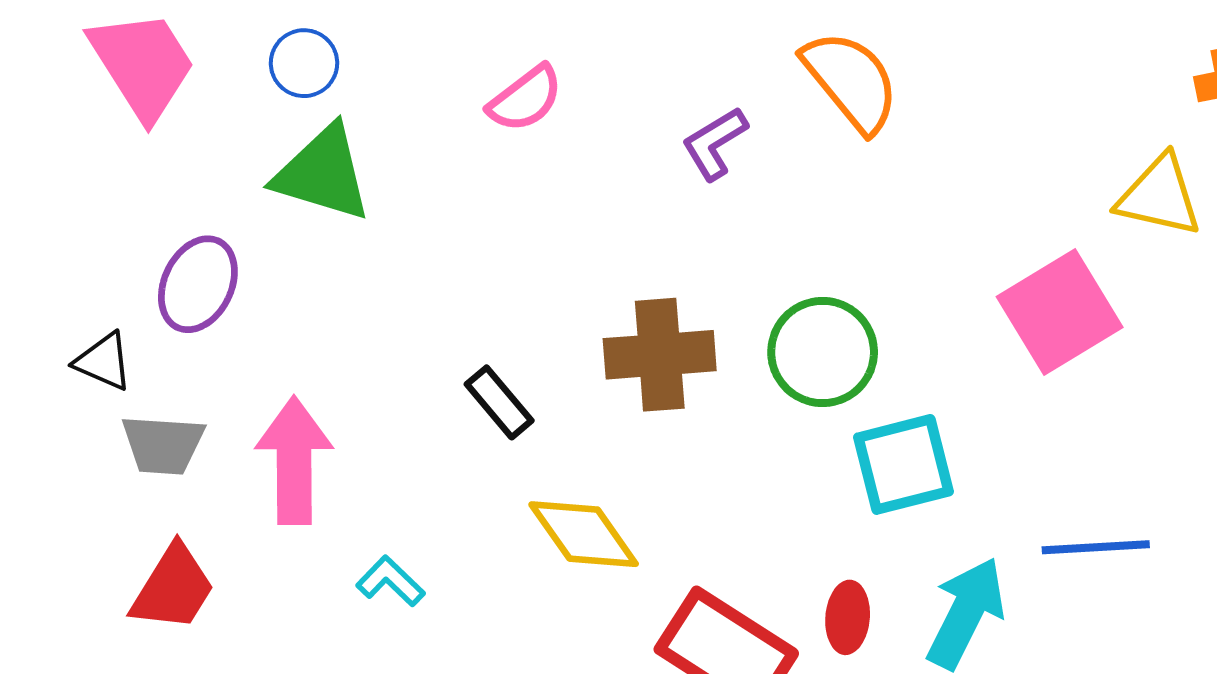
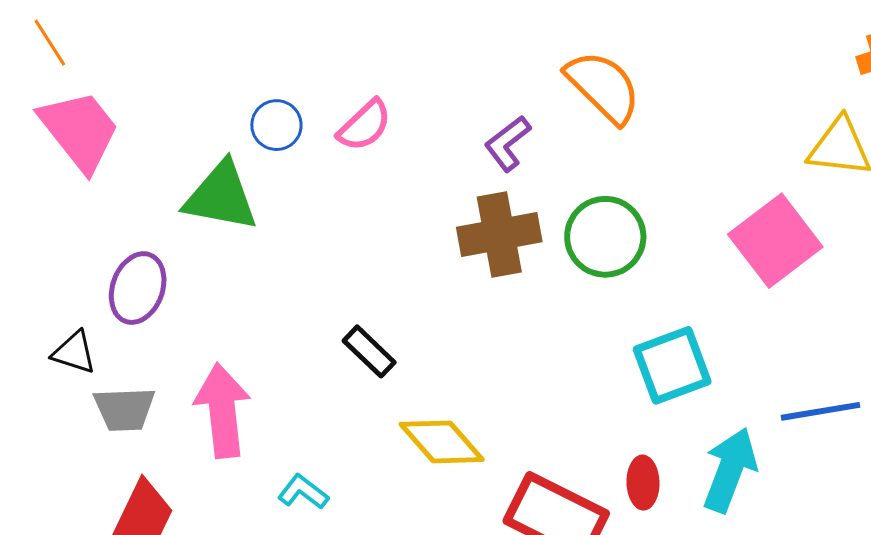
blue circle: (304, 63) -> (276, 125), moved
green circle: (823, 352) -> (605, 237), moved
brown cross: (660, 355) -> (499, 235), moved

